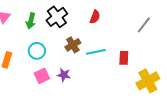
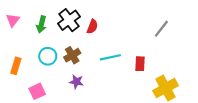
red semicircle: (95, 17) -> (92, 27), moved
brown cross: (73, 45) -> (72, 55), moved
pink square: (42, 76) -> (37, 91), moved

